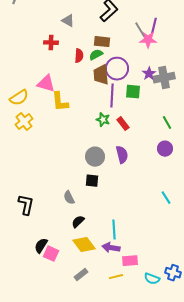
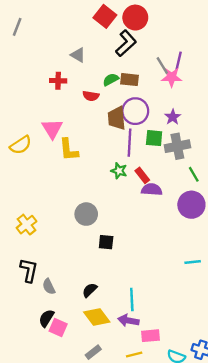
brown rectangle: (102, 42) -> (129, 80), moved
green semicircle: (96, 55) -> (111, 80), moved
red semicircle: (79, 56) -> (91, 96), turned 96
gray cross: (164, 78) -> (177, 146), moved
pink triangle: (46, 84) -> (52, 129), turned 42
yellow cross: (24, 122) -> (27, 225), moved
purple circle: (165, 149) -> (191, 205), size x1.5
purple semicircle: (122, 155) -> (152, 189), moved, turned -72
gray circle: (95, 157) -> (86, 214), moved
gray semicircle: (69, 198) -> (49, 287), moved
cyan line: (166, 198) -> (193, 262), turned -64

